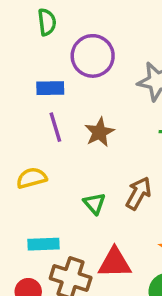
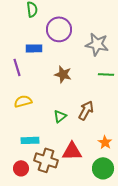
purple line: (55, 127) -> (17, 67), moved
brown star: (99, 132) -> (63, 74), turned -30
green triangle: (94, 203) -> (60, 116), turned 32

